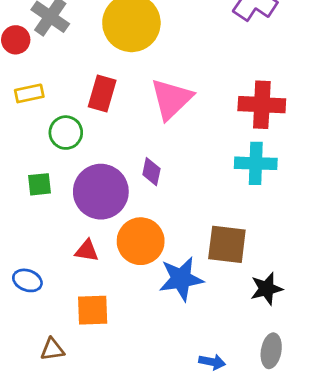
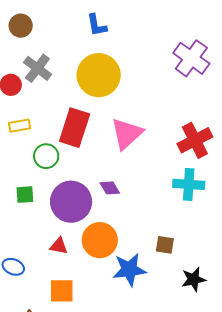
red rectangle: (102, 93) -> (75, 128), size x1.4
red cross: (262, 105) -> (195, 140), turned -32
purple diamond: (151, 172) -> (110, 188), turned -45
brown square: (227, 244) -> (165, 245), size x0.6

